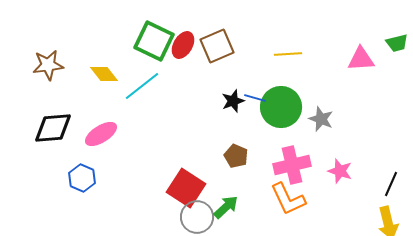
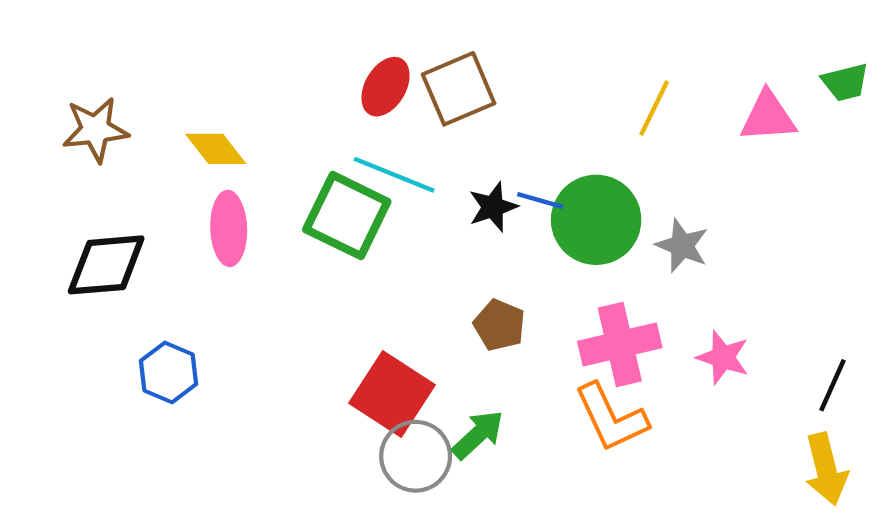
green square: (154, 41) -> (347, 216), moved
yellow line: (288, 54) -> (654, 108), moved, turned -60
cyan line: (142, 86) -> (394, 175), moved, turned 60
pink ellipse: (101, 134) -> (229, 228), moved, turned -60

